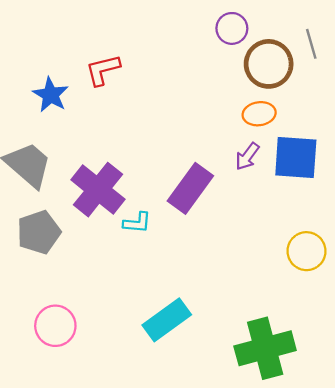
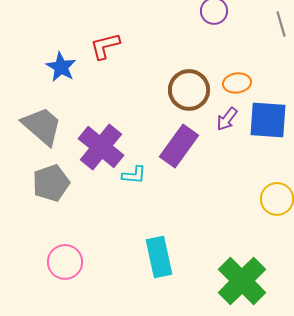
brown circle: (269, 64) -> (189, 90), moved
cyan rectangle: (167, 320) -> (159, 257), turned -66
green cross: (265, 348) -> (242, 281), turned -30

